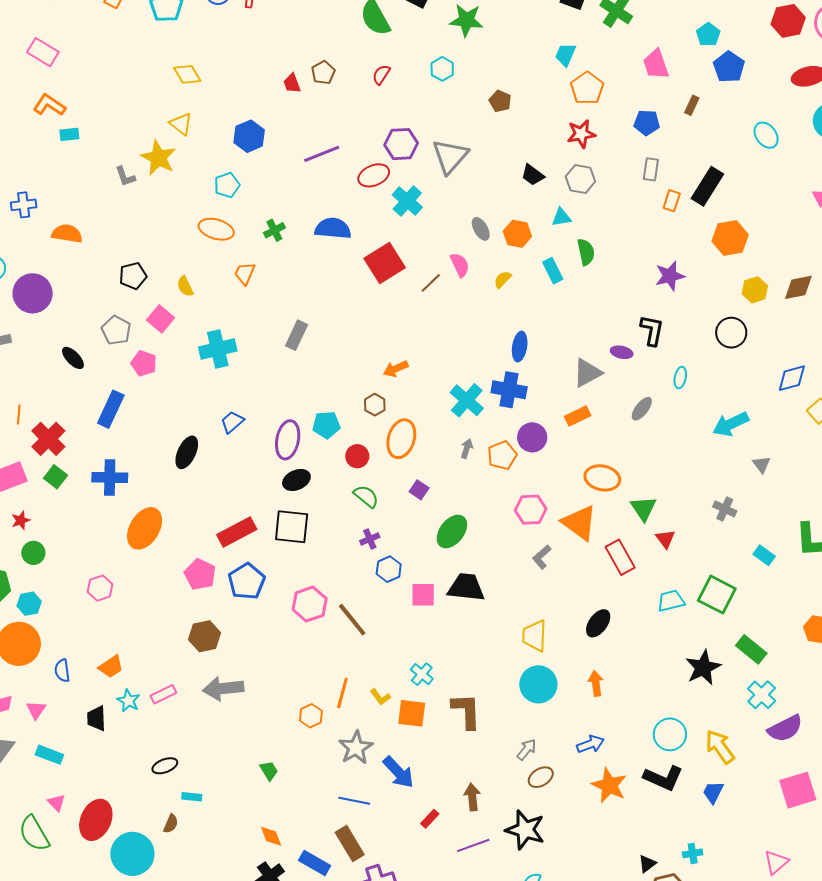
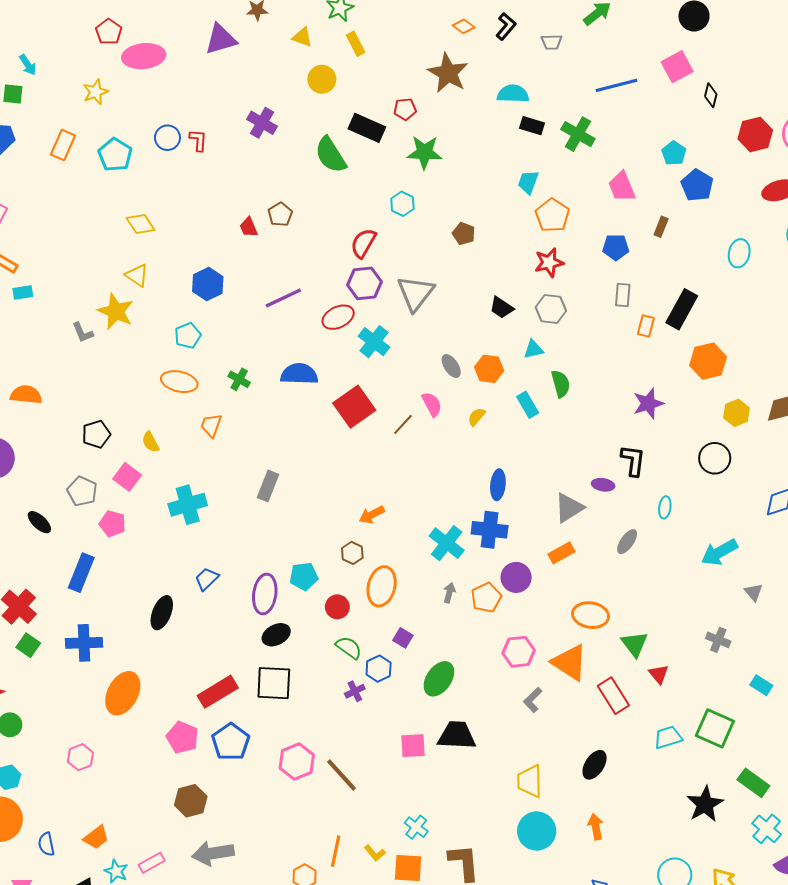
red semicircle: (381, 75) -> (363, 243), moved, size x1.4
cyan ellipse: (766, 135) -> (739, 253), turned 52
green cross: (274, 230) -> (239, 379), turned -30
blue hexagon: (389, 569) -> (379, 669), moved

